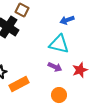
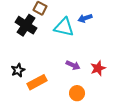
cyan triangle: (59, 44) -> (64, 27), moved

